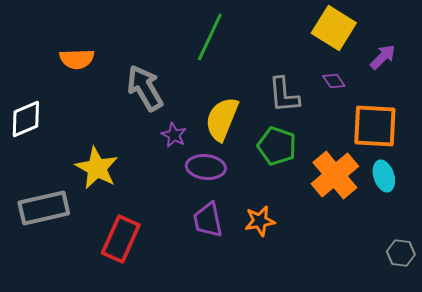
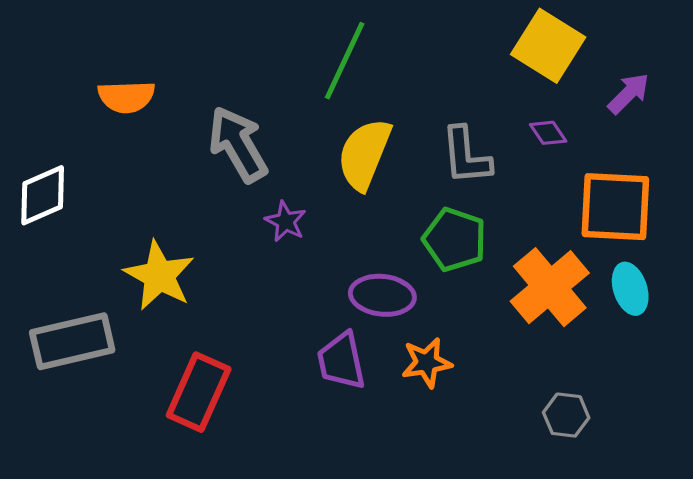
yellow semicircle: (222, 119) -> (364, 154), moved
purple ellipse: (206, 167) -> (382, 295), moved
gray hexagon: (401, 253) -> (566, 415), moved

